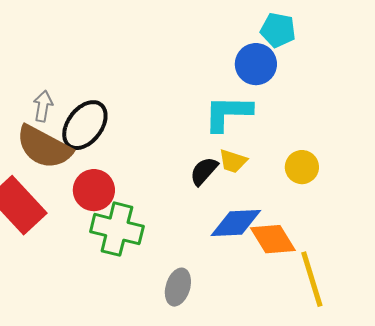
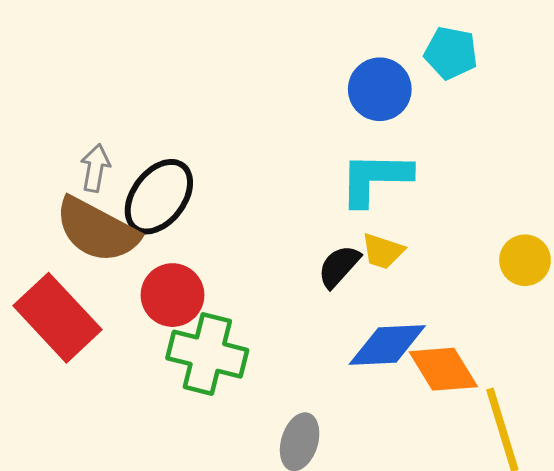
blue circle: (256, 64) -> (380, 89), moved
yellow circle: (302, 167) -> (525, 260), moved

